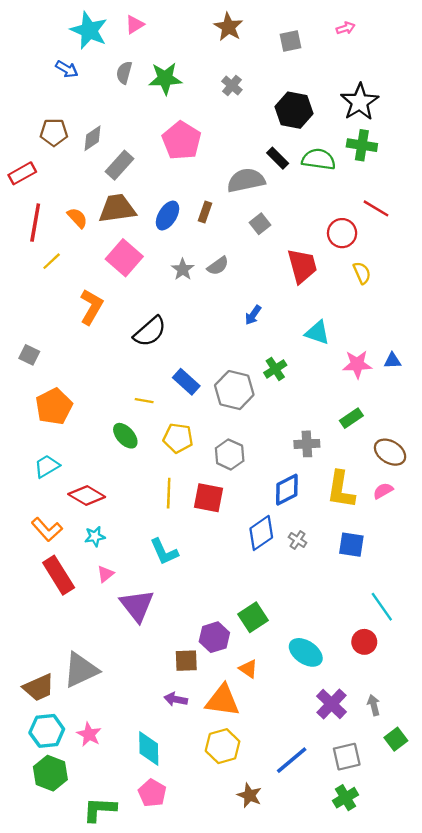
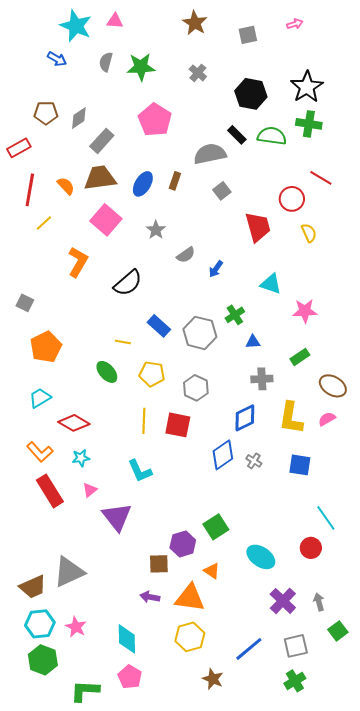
pink triangle: (135, 25) -> (115, 21), turned 36
gray semicircle: (218, 266) -> (186, 255), moved
blue triangle: (392, 361) -> (253, 342), moved

